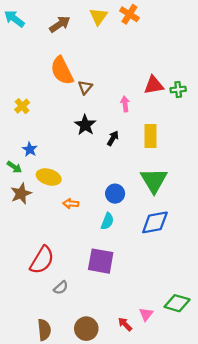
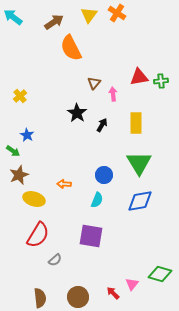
orange semicircle: (62, 71) -> (71, 48), moved
brown triangle: (85, 87) -> (94, 83), moved
yellow ellipse: (49, 177) -> (34, 199), moved

